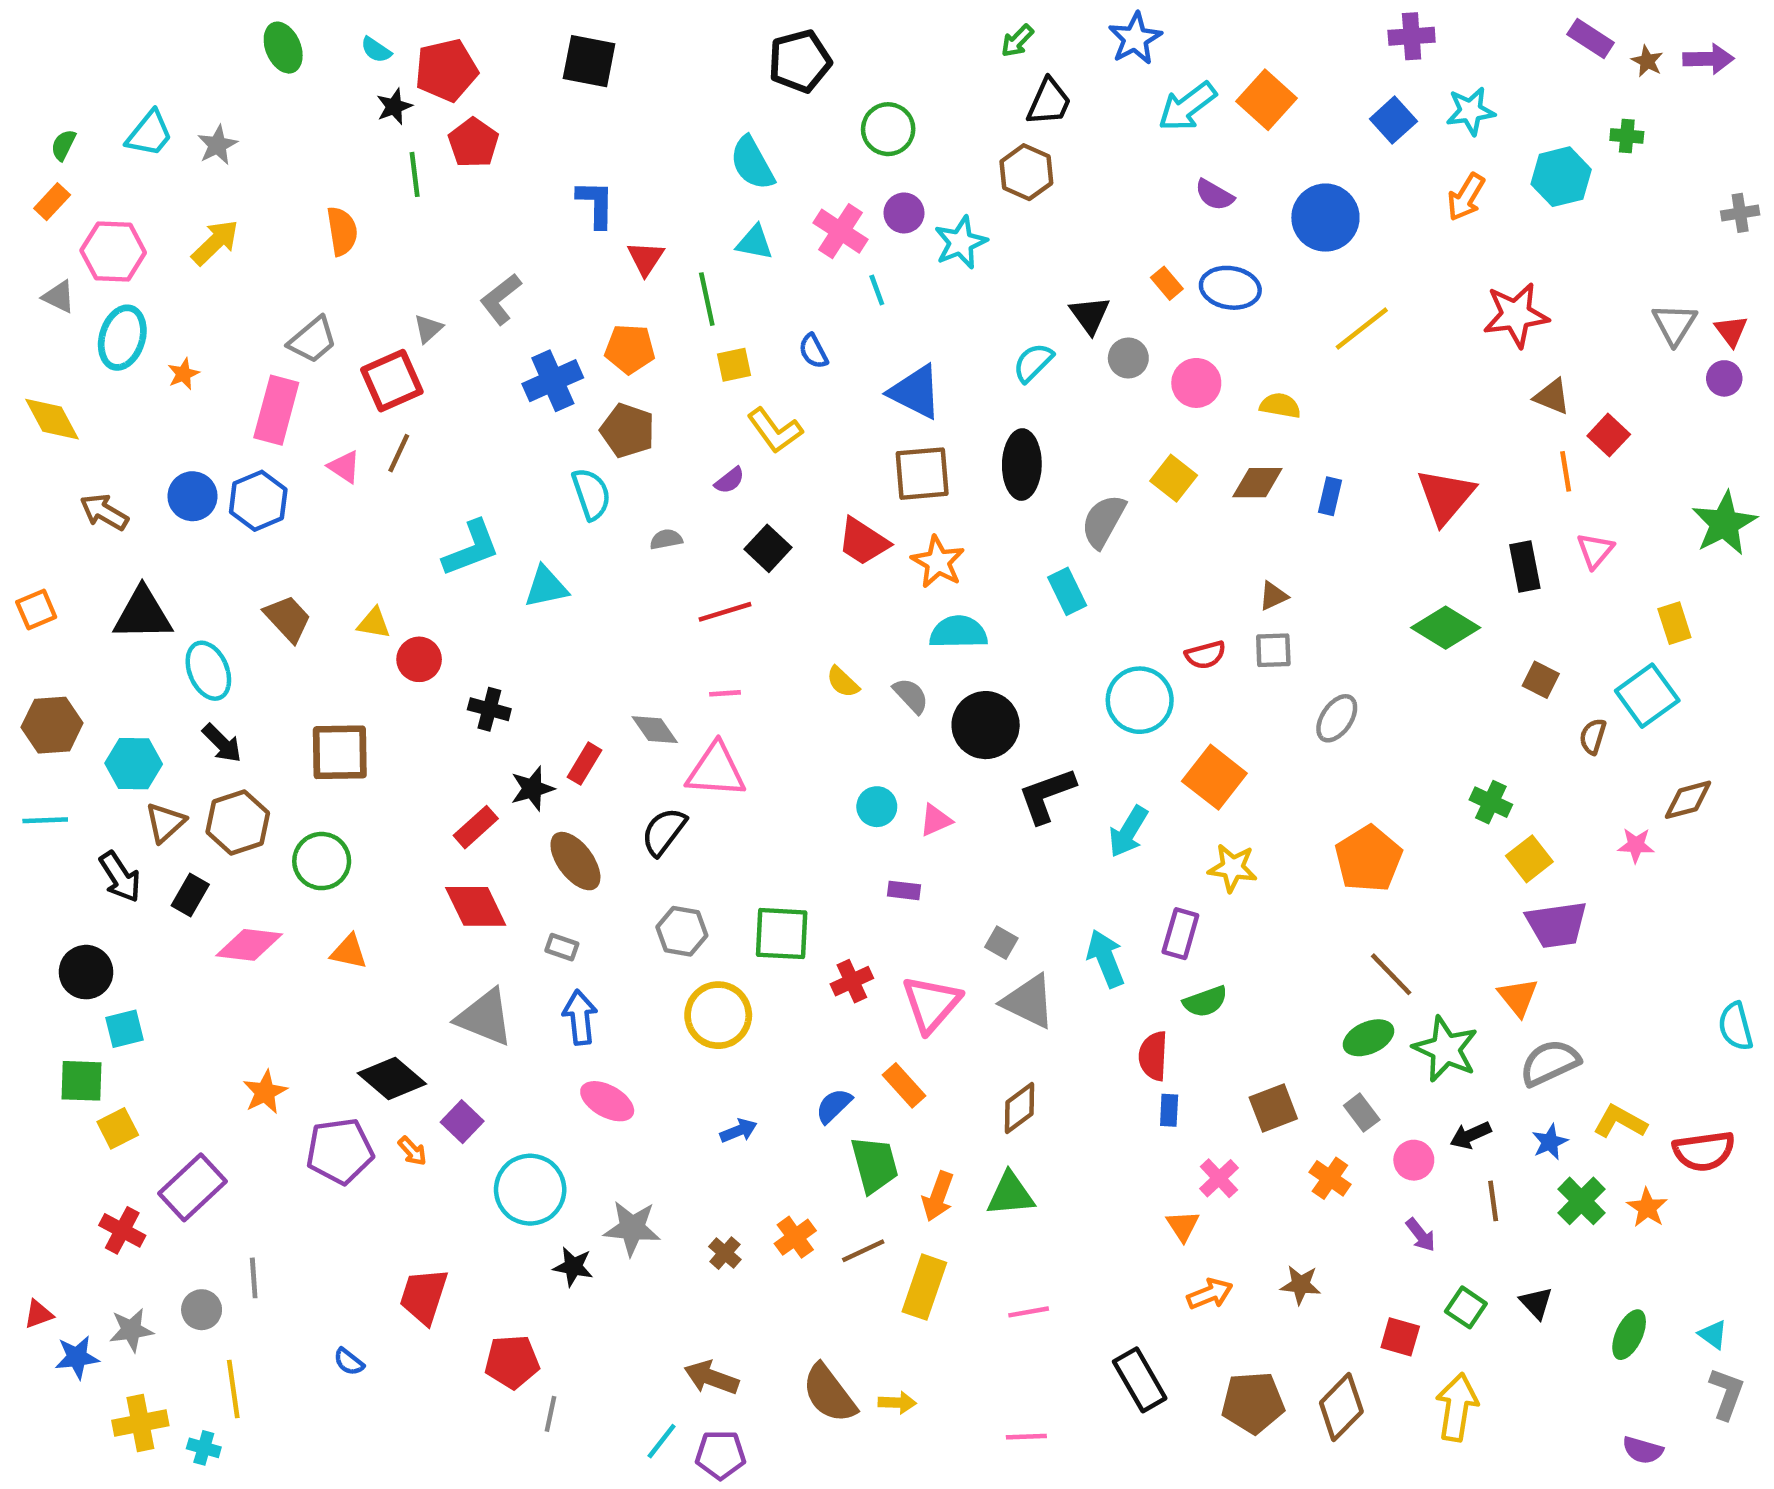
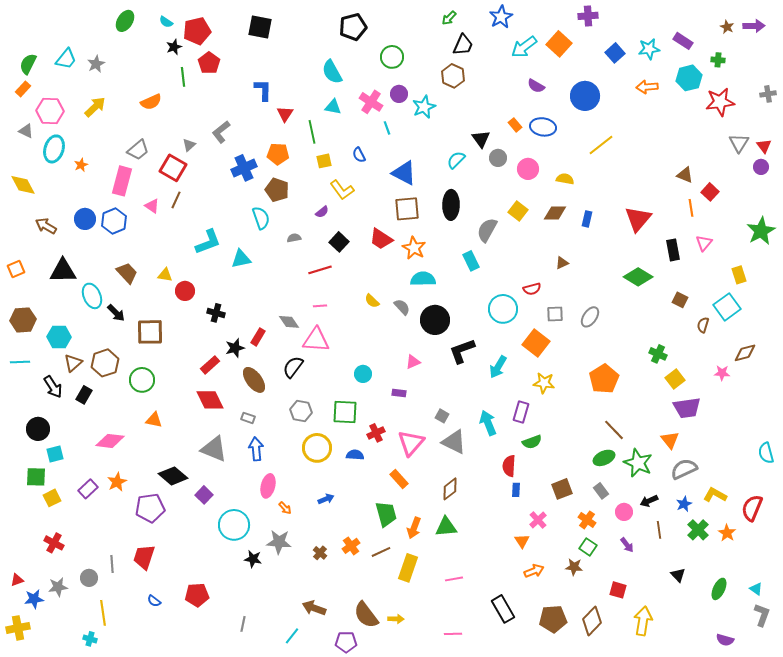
purple cross: (1412, 36) -> (588, 16), moved
purple rectangle: (1591, 39) -> (683, 41), moved
green ellipse: (283, 48) -> (125, 21), turned 55
green semicircle: (63, 145) -> (28, 64), size x1.5
orange arrow: (1466, 197) -> (647, 87), turned 55
orange semicircle: (342, 231) -> (151, 102), turned 75
red star: (1516, 315) -> (720, 102), moved
red square: (392, 381) -> (173, 168), turned -36
gray square: (1273, 650) -> (555, 314), moved
black arrow: (222, 743) -> (116, 313), moved
cyan circle: (877, 807) -> (363, 374), moved
pink diamond: (249, 945) -> (110, 441), moved
pink ellipse: (607, 1101) -> (268, 486), turned 75
blue semicircle: (834, 1106) -> (355, 455), moved, turned 48
orange arrow: (412, 1151) -> (285, 508), moved
red semicircle: (1704, 1151) -> (752, 508), turned 120
purple rectangle: (193, 1187) -> (88, 489), moved, size x0.7
red trapezoid: (424, 1296) -> (144, 557), moved
green square: (1466, 1307) -> (588, 547), moved
red pentagon: (512, 1362) -> (197, 595), moved
yellow cross: (140, 1423) -> (18, 628), moved
purple pentagon: (720, 1455) -> (346, 642), moved

